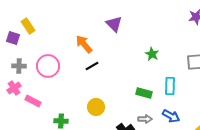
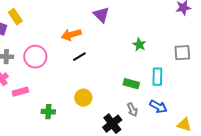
orange arrow: (84, 44) -> (71, 35), turned -66
pink rectangle: (33, 101) -> (20, 92), turned -42
gray arrow: (145, 119) -> (132, 110), turned 64

